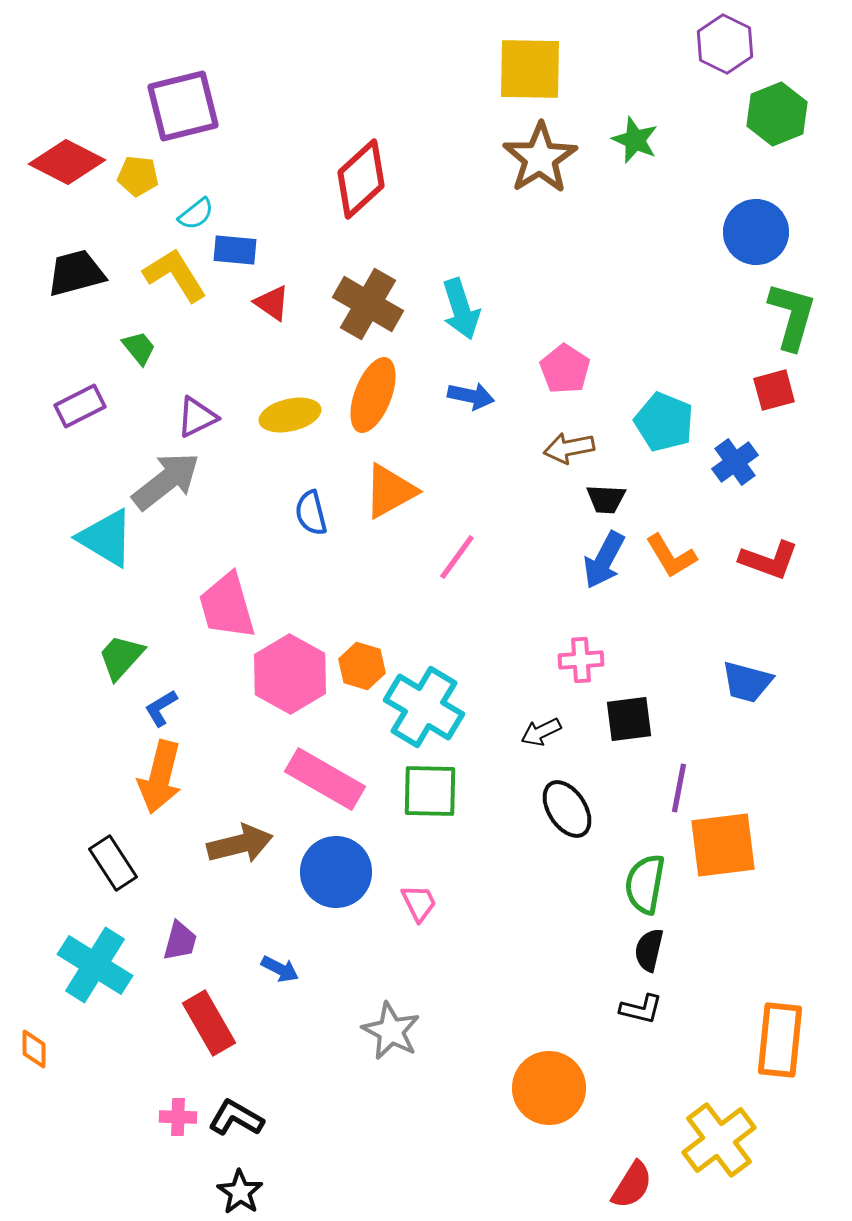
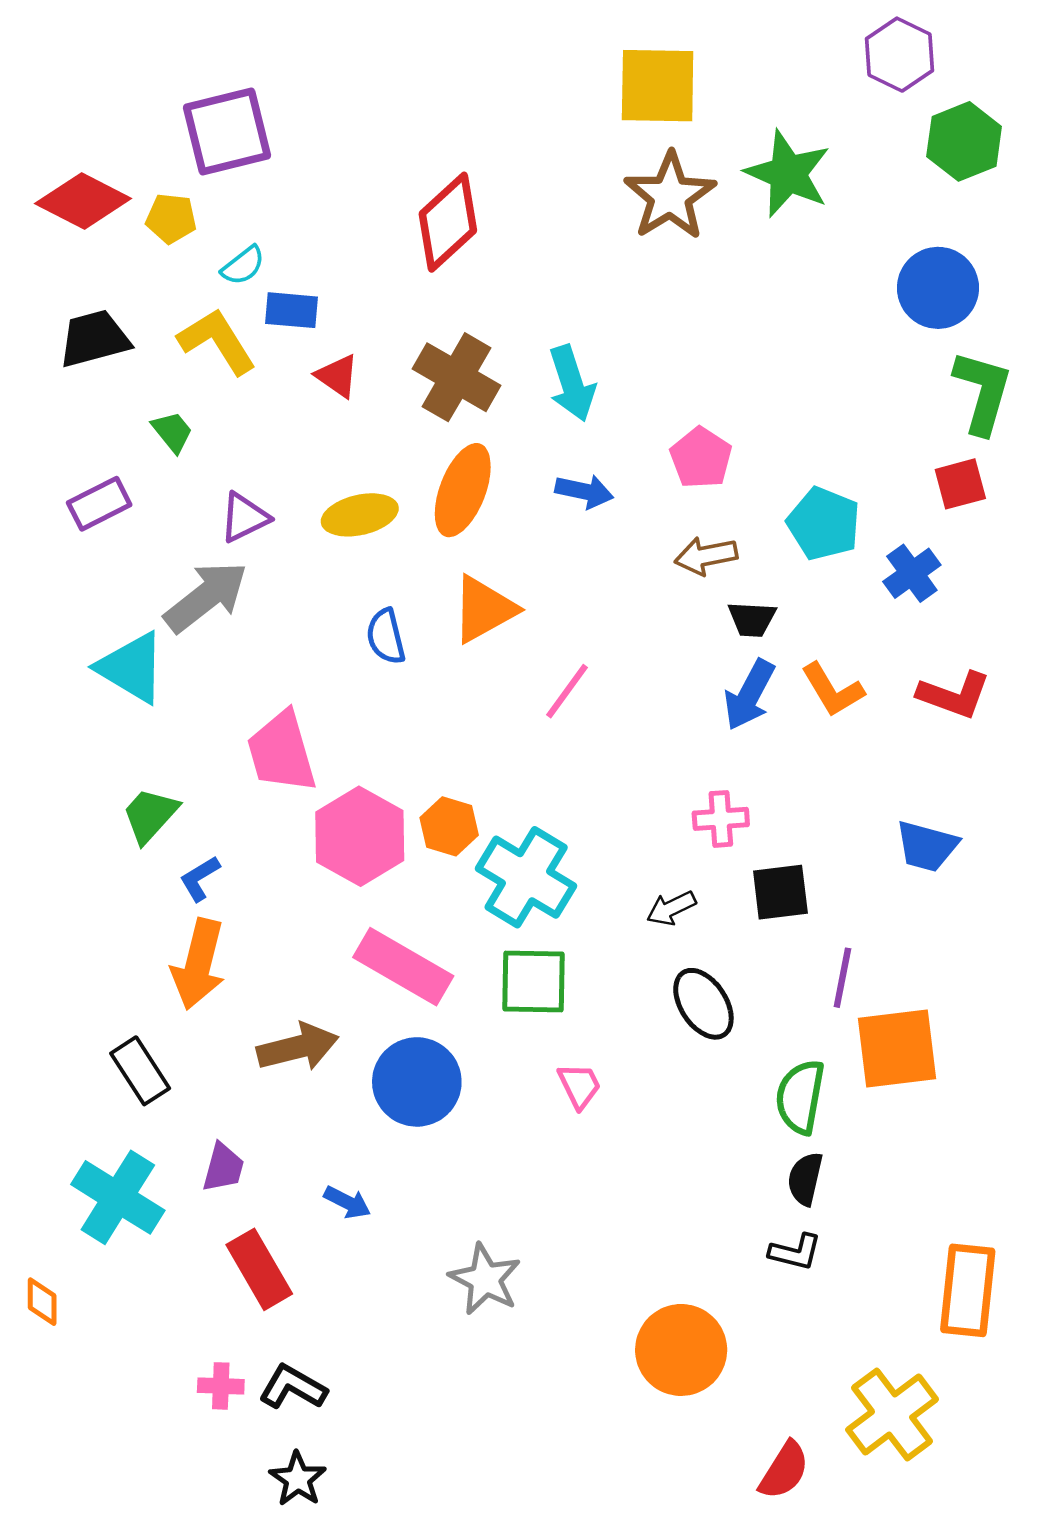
green star: (635, 140) -> (788, 174), size x1.5
pink trapezoid: (419, 903) -> (579, 1086), moved

